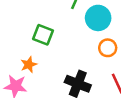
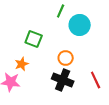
orange circle: (108, 48) -> (66, 58), moved

